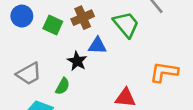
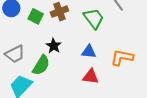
blue triangle: (97, 46) -> (89, 52), moved
green semicircle: (63, 86) -> (41, 65), size x1.5

